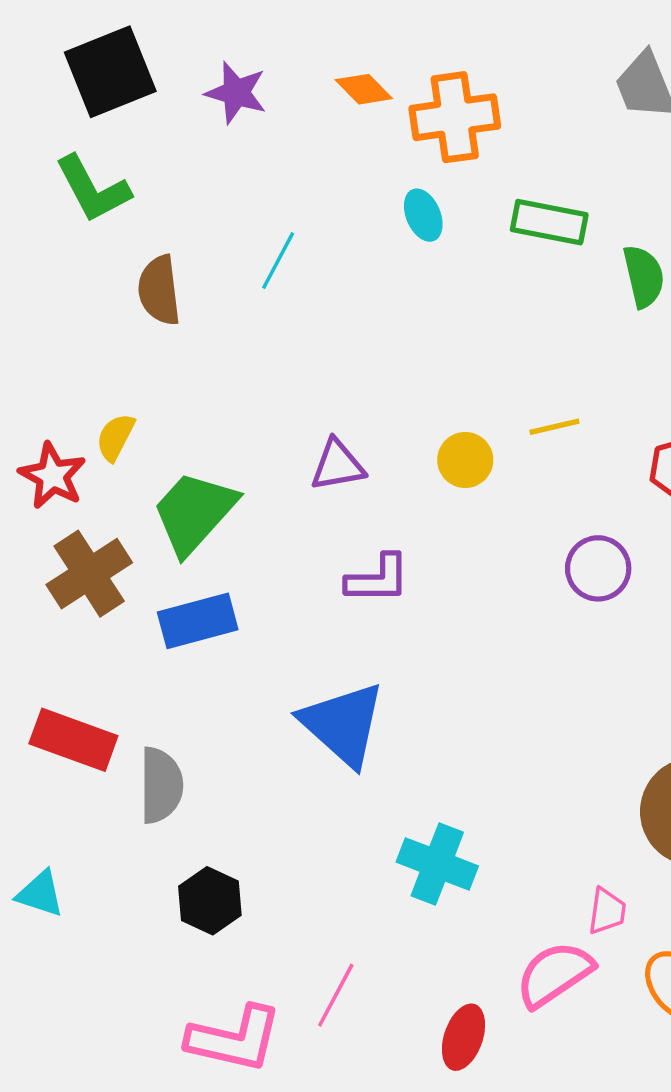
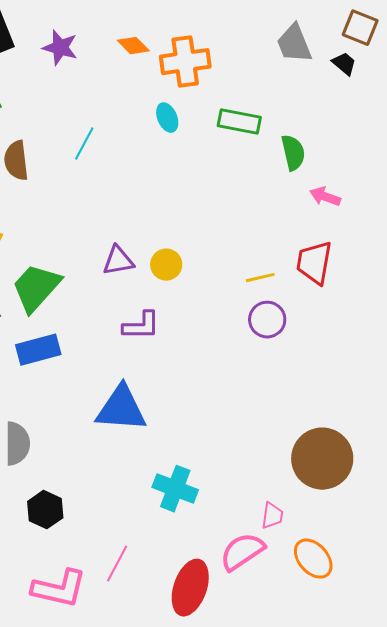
yellow line: (554, 427) -> (260, 278), moved
yellow circle: (465, 460) -> (166, 265), moved
blue triangle: (343, 724) -> (121, 409), turned -38
red ellipse: (463, 1037) -> (190, 588), size x1.5

